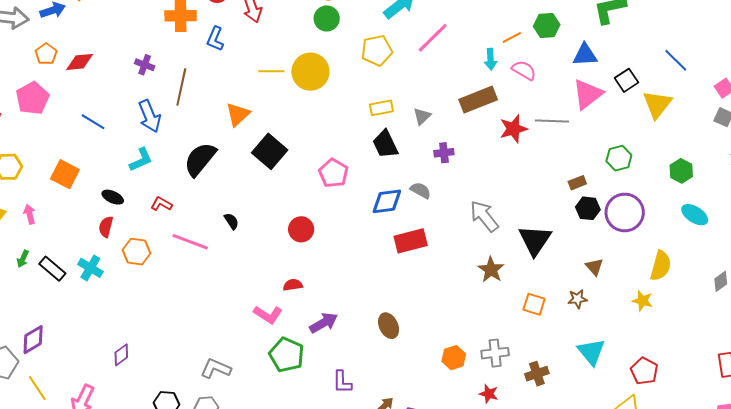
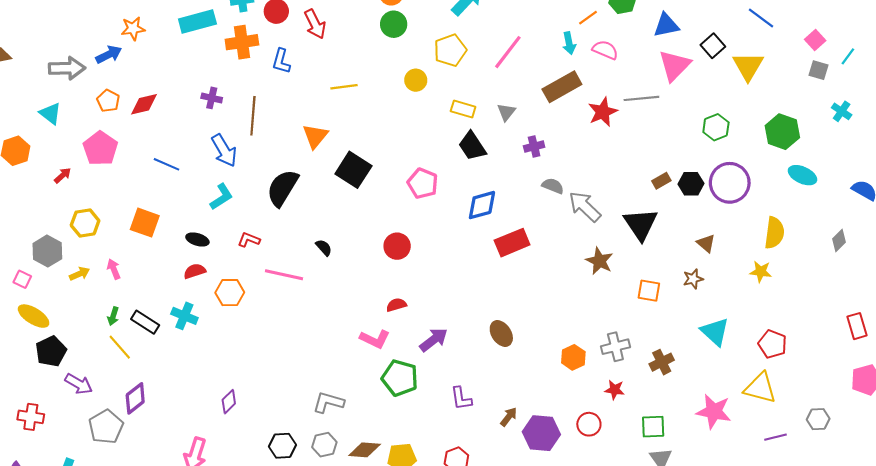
pink line: (433, 38) -> (508, 52), moved
yellow circle: (310, 72) -> (416, 80), moved, size x0.6
yellow rectangle: (381, 108) -> (463, 109), turned 35
green hexagon: (681, 171) -> (782, 132), size x1.4
brown rectangle: (577, 183) -> (661, 181), moved
gray semicircle: (421, 190) -> (553, 186), moved
red semicircle: (106, 227) -> (195, 271), turned 65
yellow line: (37, 388) -> (120, 347), moved

